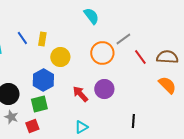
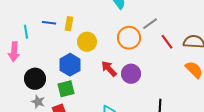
blue line: (22, 38) -> (49, 23), turned -48
red arrow: (80, 94) -> (109, 69), moved

